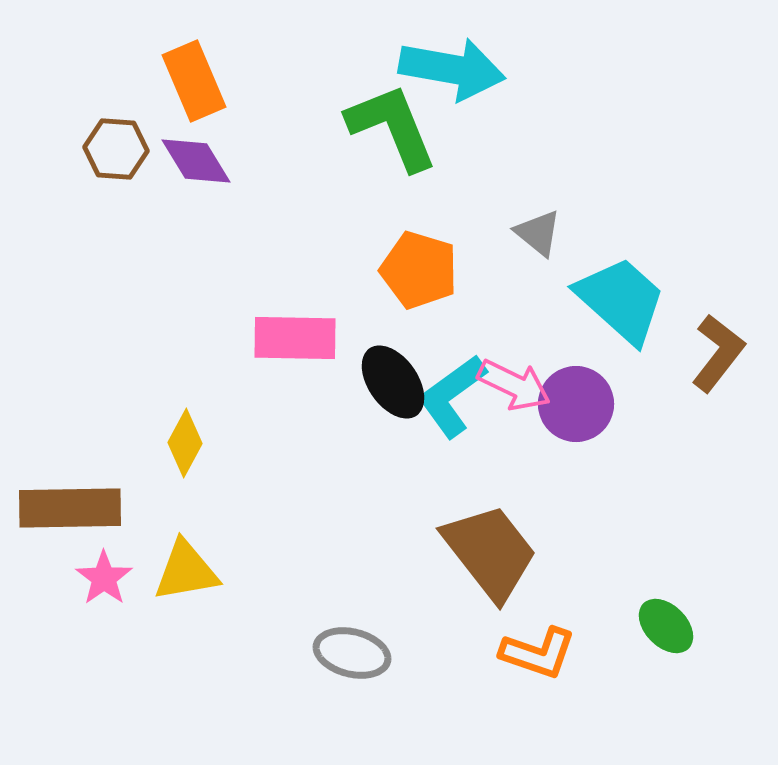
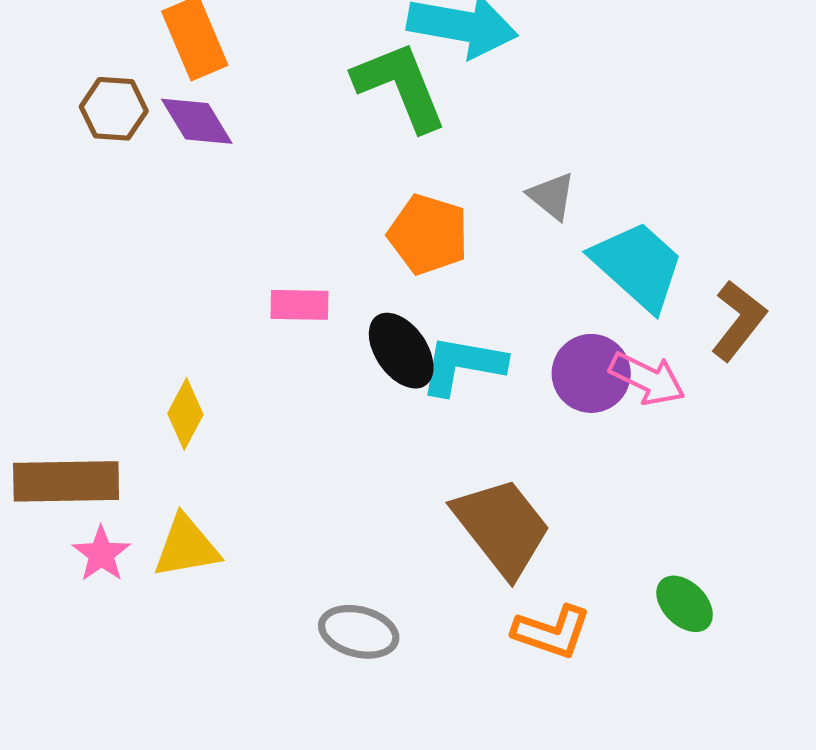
pink rectangle: (295, 338) -> (300, 305), size x0.7
pink arrow: (514, 385) -> (647, 379), moved
cyan L-shape: (452, 396) -> (462, 365), turned 46

